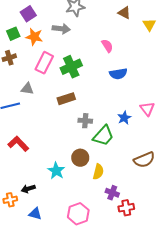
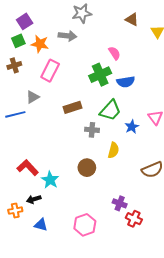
purple square: (28, 14) -> (25, 21), moved
green cross: (71, 67) -> (100, 75), moved
gray triangle: (27, 89) -> (33, 97), turned -40
green trapezoid: (103, 136) -> (110, 110), moved
red L-shape: (18, 144) -> (28, 168), moved
cyan star: (56, 171) -> (50, 180), moved
yellow semicircle: (98, 172) -> (113, 150), moved
red cross: (126, 208) -> (134, 219), turned 35

